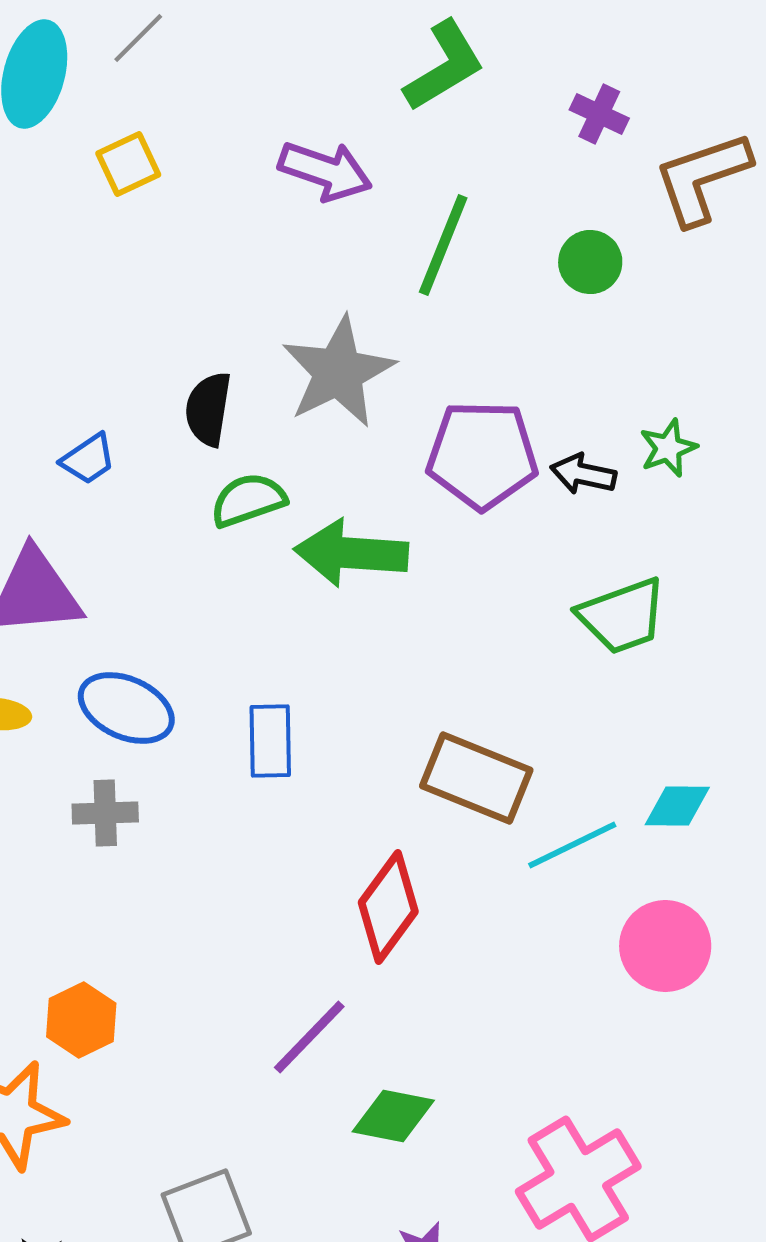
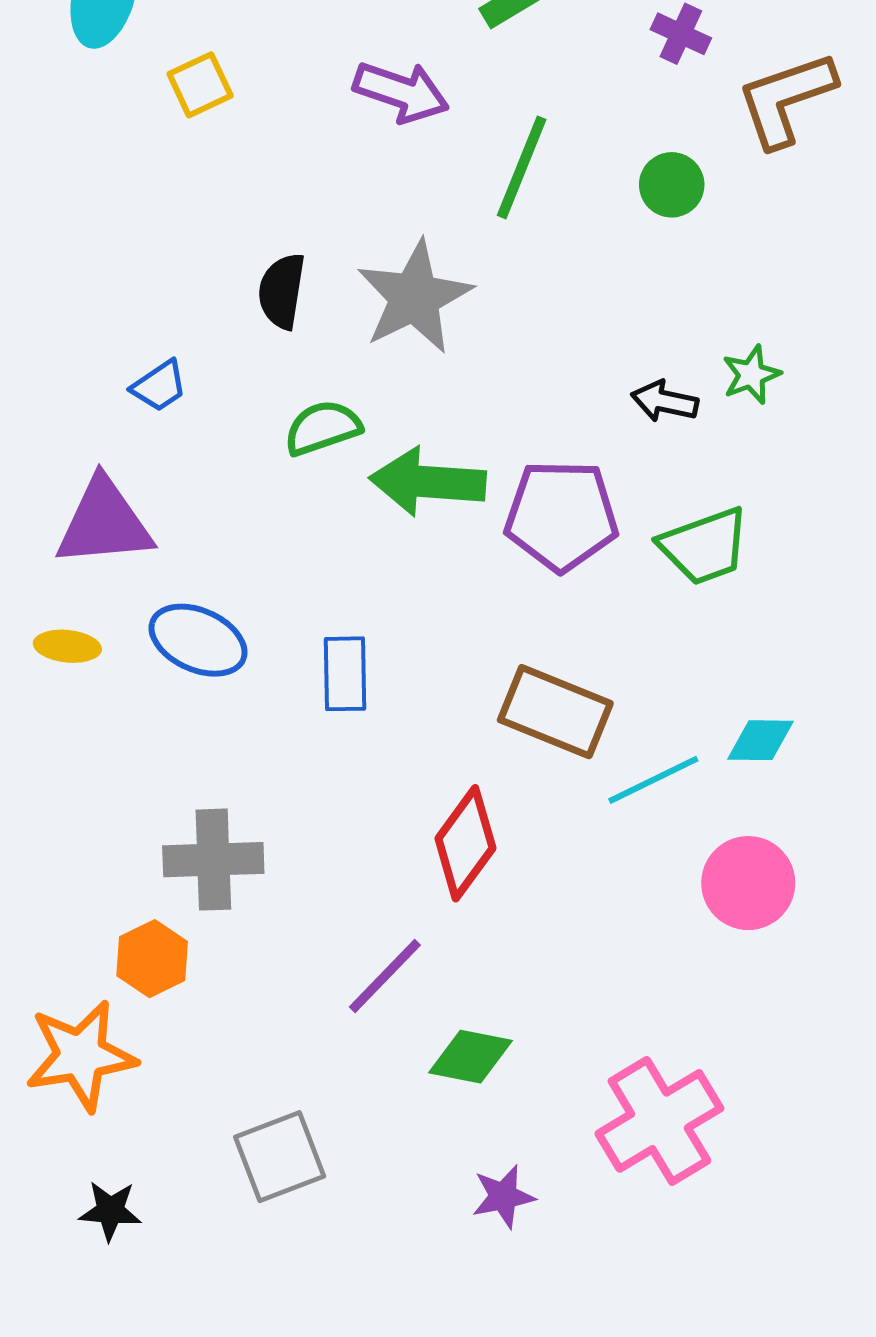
black semicircle: (208, 409) -> (282, 291), moved
purple pentagon: (482, 455) -> (561, 516), moved
gray cross: (105, 813) -> (213, 860), moved, size x1.5

